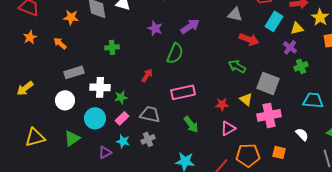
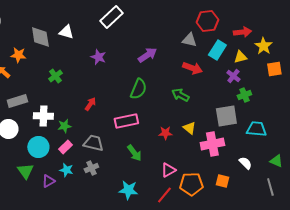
gray triangle: (235, 14) -> (189, 40), moved
orange star: (71, 17) -> (18, 55), moved
purple arrow: (190, 26) -> (147, 55), moved
green cross: (112, 47) -> (55, 76), turned -32
green semicircle: (175, 53) -> (138, 89), moved
gray square: (268, 83) -> (226, 116), moved, turned -30
pink triangle: (228, 128) -> (168, 170), moved
green triangle: (72, 138) -> (25, 171), moved, turned -30

